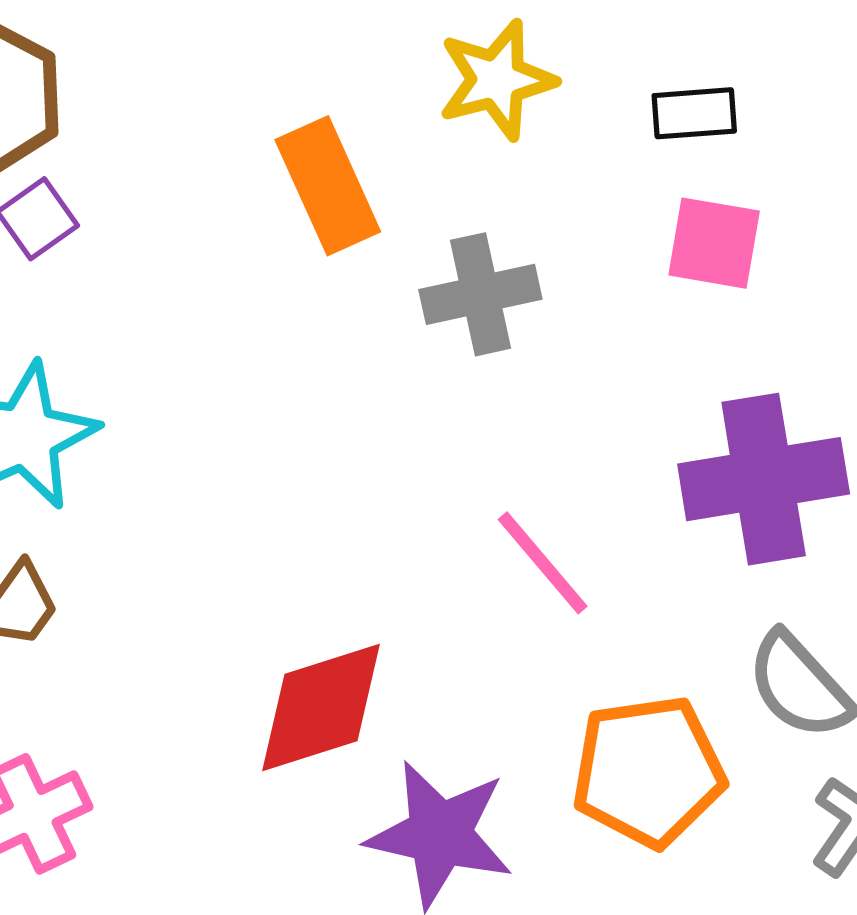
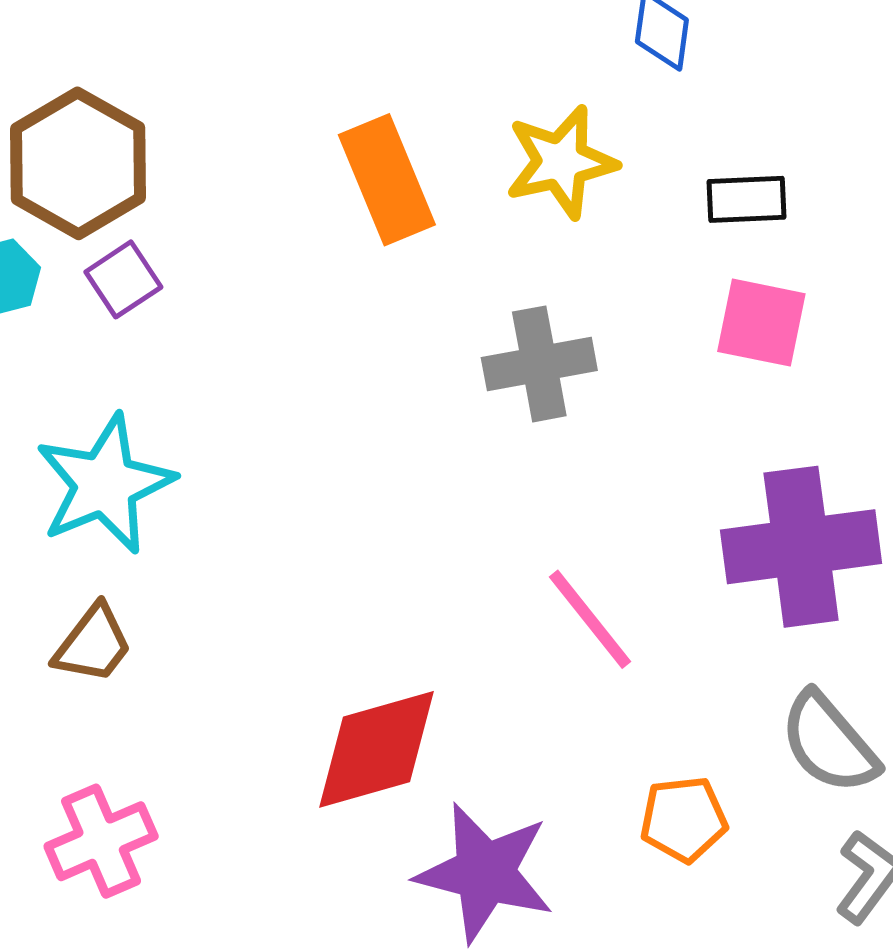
orange rectangle: (328, 186) -> (387, 180), moved
orange pentagon: (648, 771) -> (684, 819), size x0.6

